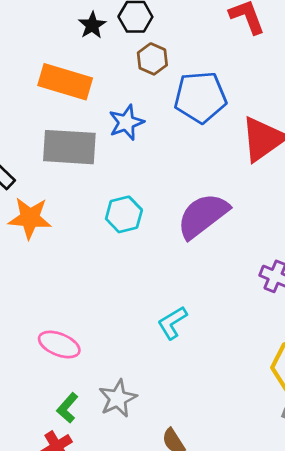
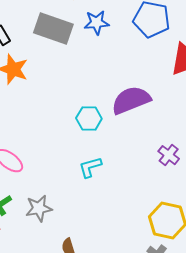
cyan hexagon: (124, 214) -> (89, 118), moved

